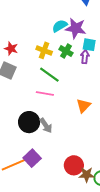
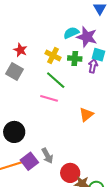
green cross: (66, 51) -> (75, 58), turned -32
black circle: (29, 122) -> (14, 132), moved
gray arrow: (46, 126) -> (47, 156), moved

